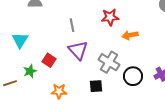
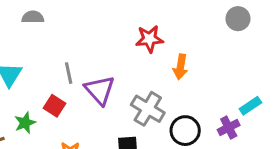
gray line: (72, 25) -> (69, 73), moved
orange arrow: (130, 35) -> (180, 67), turned -70

